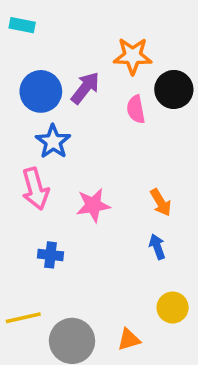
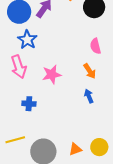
pink semicircle: (136, 109) -> (95, 46), moved
yellow circle: (173, 308) -> (99, 147), moved

